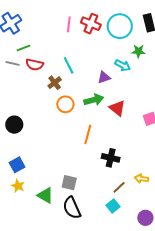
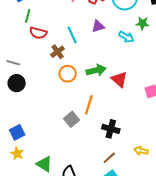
green line: (23, 48) -> (28, 16), turned -56
gray line: (13, 63) -> (13, 63), moved
purple triangle: (104, 77) -> (98, 26), moved
black circle: (14, 125) -> (17, 83), moved
gray square: (69, 183) -> (71, 119), moved, turned 35
brown line: (119, 187) -> (109, 158), moved

